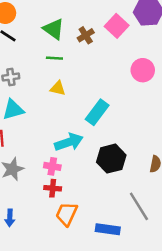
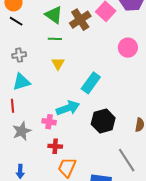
brown cross: (86, 35) -> (80, 20), size x1.5
yellow triangle: (58, 88) -> (58, 64), turned 48
pink cross: (52, 166) -> (49, 122), moved

